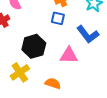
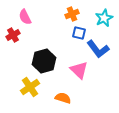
blue square: (58, 18) -> (79, 33), moved
pink triangle: (69, 55) -> (79, 70), turned 42

